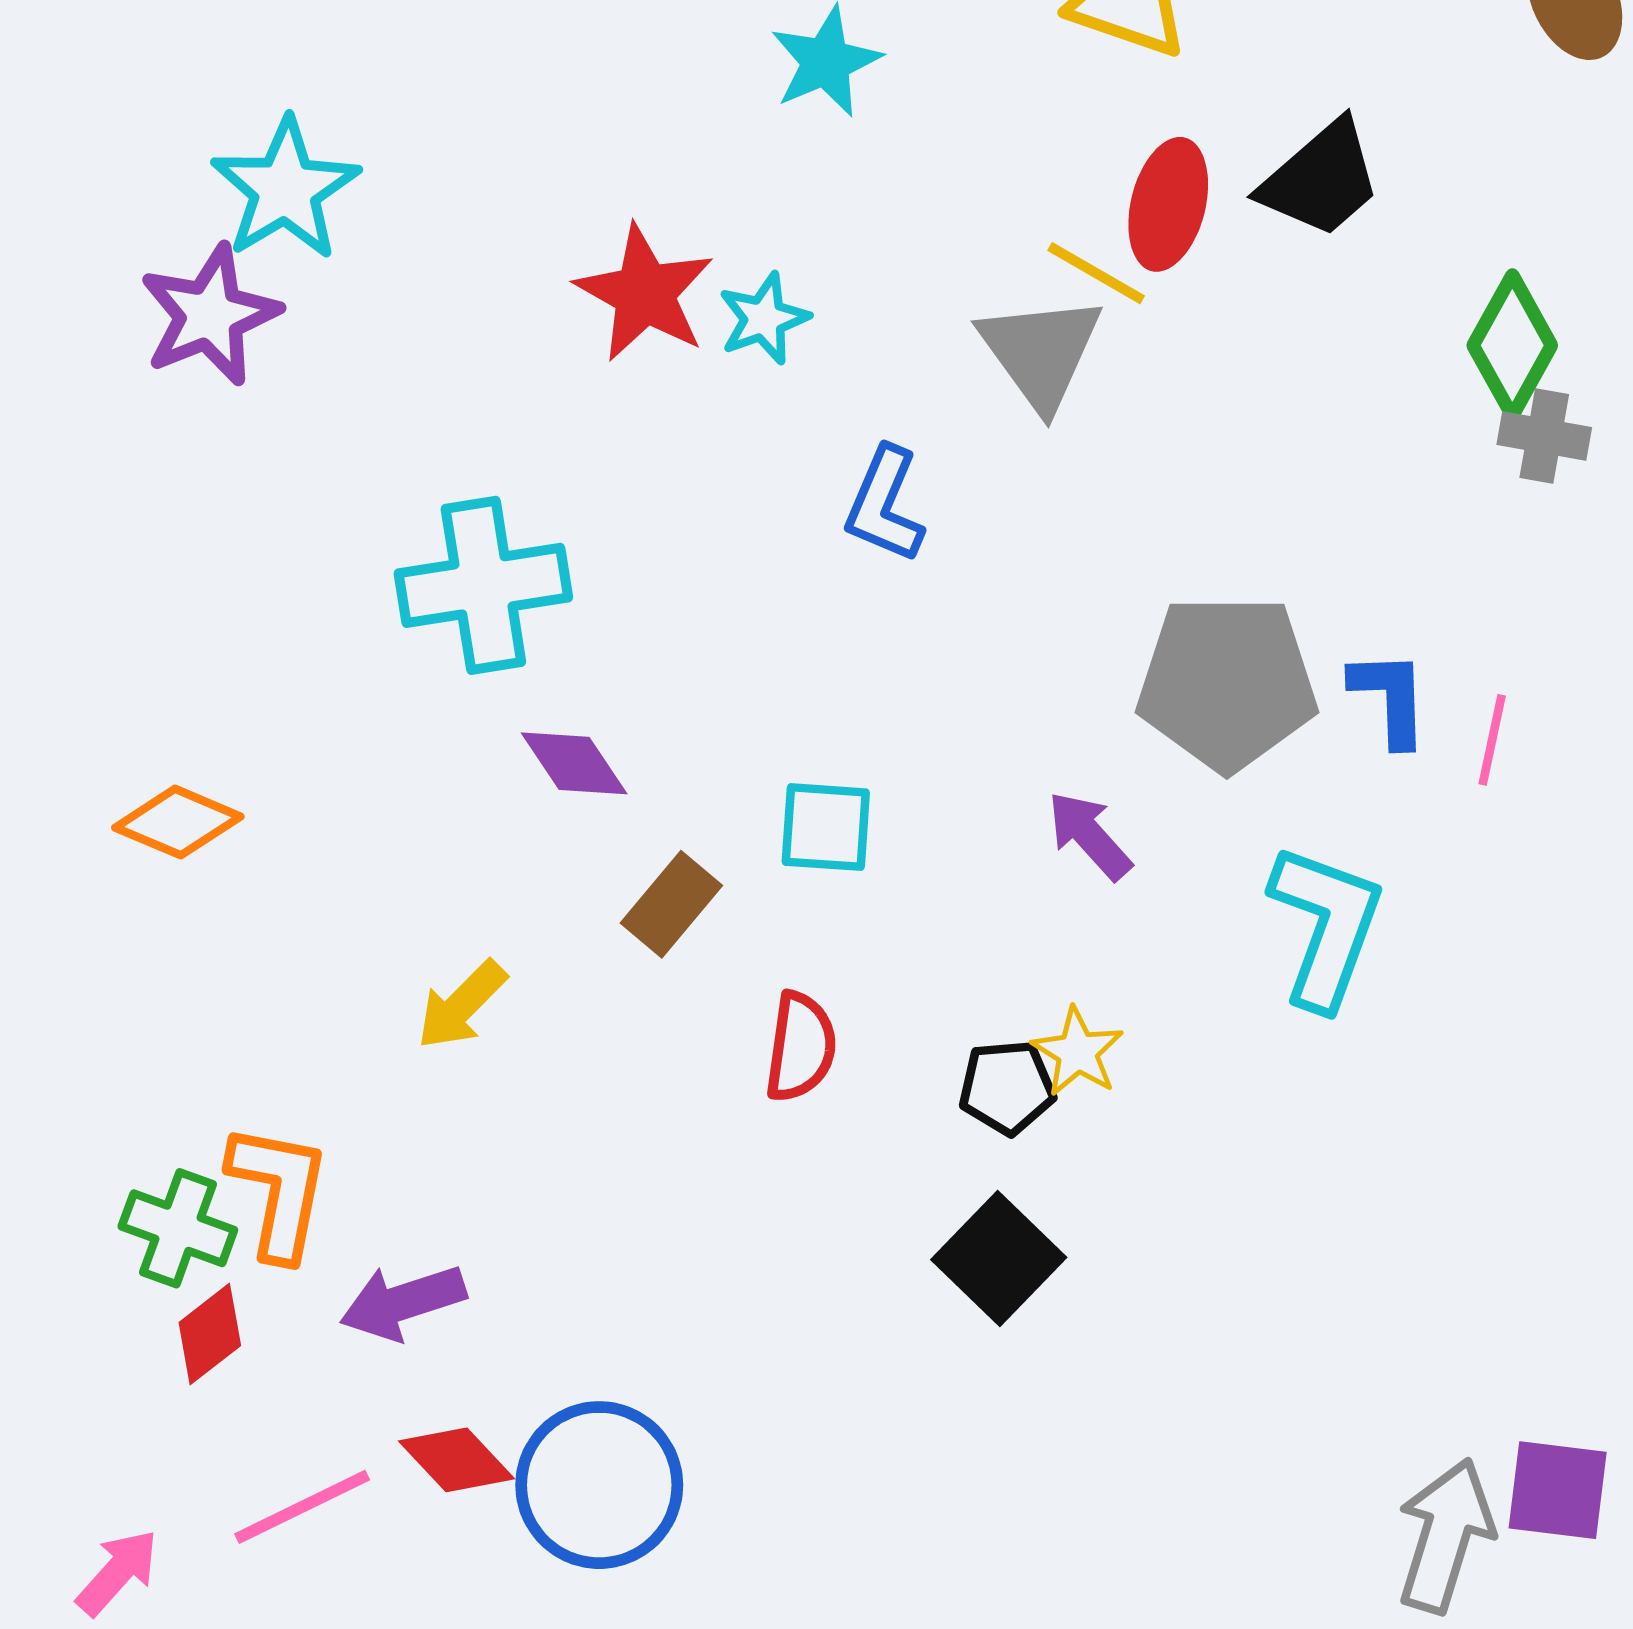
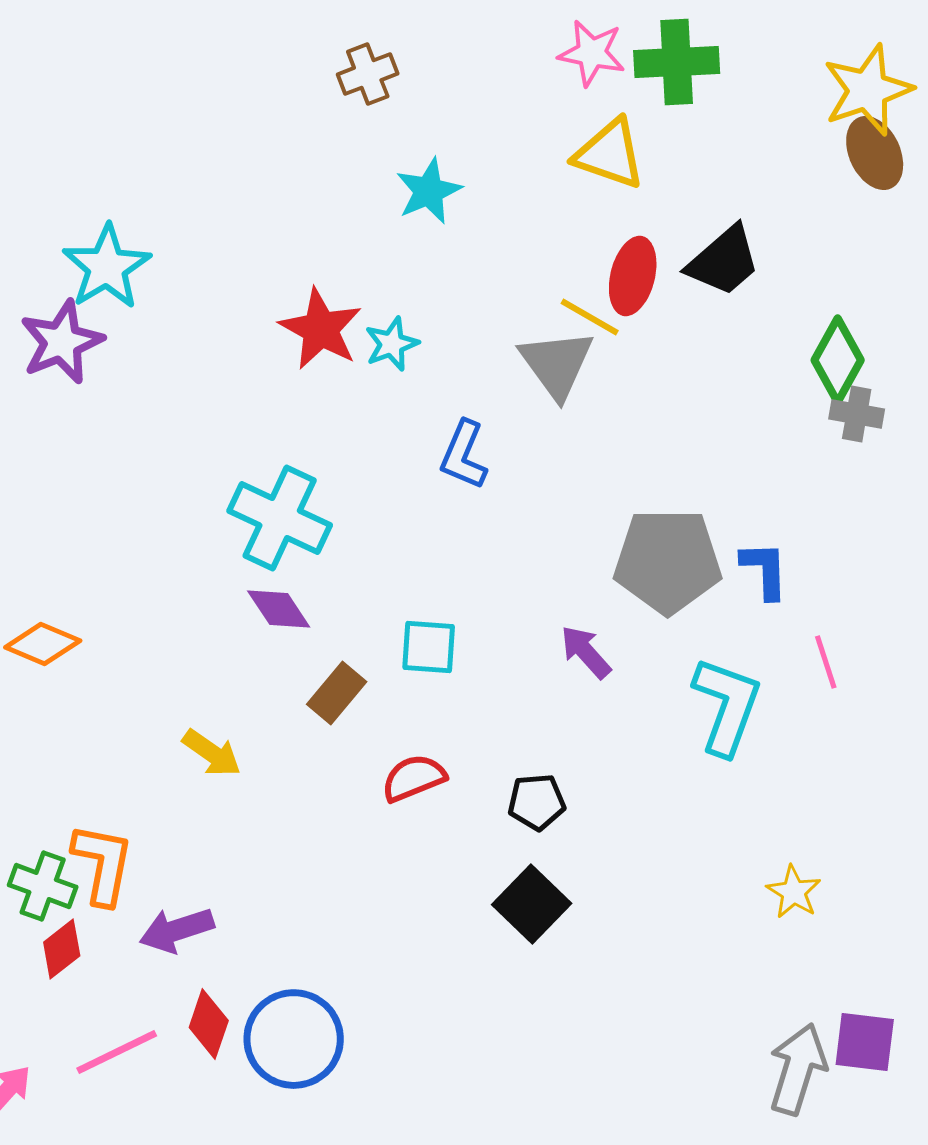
cyan cross: (483, 585) -> (280, 518), moved, turned 34
pink line: (1492, 740) -> (826, 662), moved, turned -30
yellow arrow: (462, 1005) -> (212, 753), turned -100
red semicircle: (801, 1047) -> (414, 778), turned -120
yellow star: (1078, 1052) -> (794, 892), moved
red diamond: (457, 1460) -> (209, 1024), turned 62

